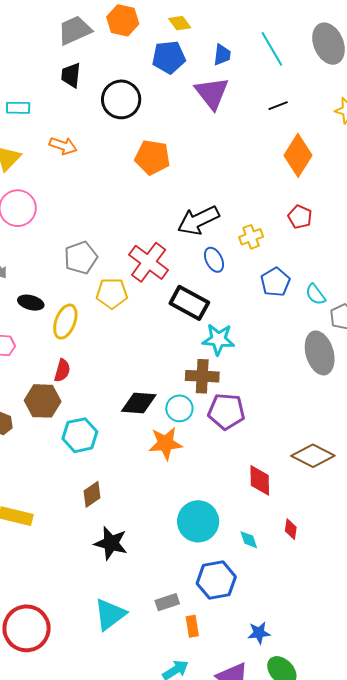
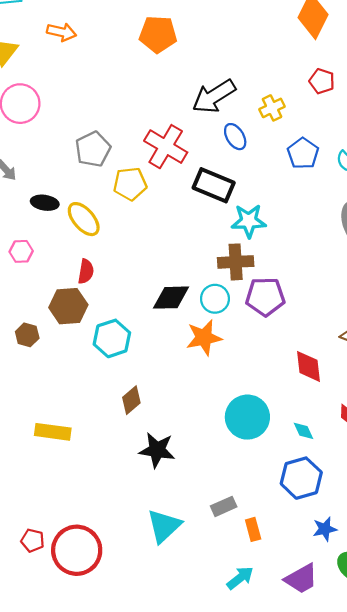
yellow ellipse: (65, 322) -> (84, 219), turned -56
blue hexagon: (216, 580) -> (301, 478), moved

